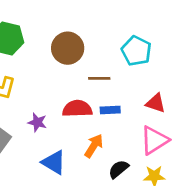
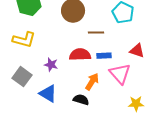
pink triangle: (154, 140) -> (120, 74), moved, turned -40
blue triangle: (54, 162) -> (48, 94), moved
black semicircle: (118, 169) -> (81, 100), moved, turned 56

